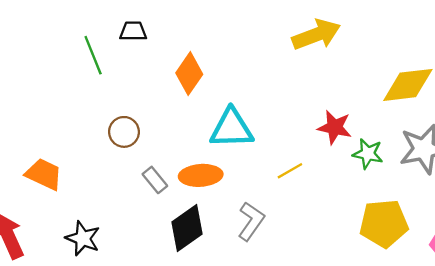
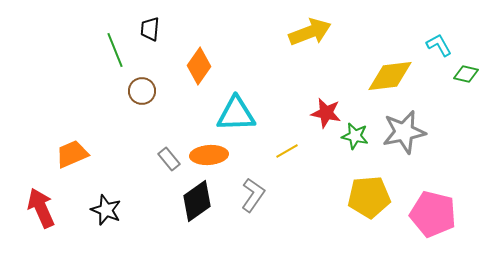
black trapezoid: (133, 31) -> (150, 29), turned -85
brown circle: (124, 132) -> (142, 91), moved
orange trapezoid: (44, 174) -> (72, 154), turned -48

